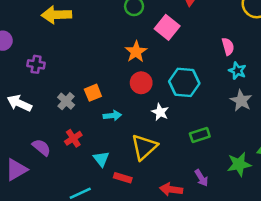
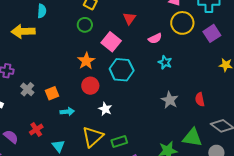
pink semicircle: (228, 46) -> (155, 38), moved, turned 80
cyan star: (237, 71) -> (165, 62), moved
cyan hexagon: (184, 82) -> (122, 70), moved
gray cross: (66, 101) -> (27, 89), moved
green rectangle: (200, 135) -> (119, 142), moved

